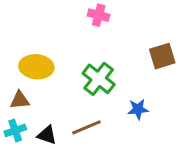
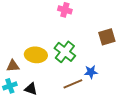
yellow ellipse: (36, 67) -> (36, 55), moved
brown line: (86, 127) -> (73, 84), moved

